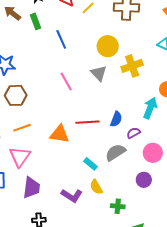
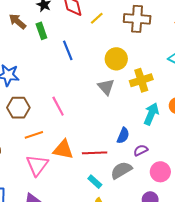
pink line: (66, 82) -> (58, 106), moved
cyan arrow: (150, 108) -> (151, 114), moved
red line: (88, 122) -> (95, 153), moved
orange line: (22, 128) -> (34, 135), moved
pink triangle: (20, 157) -> (37, 165), moved

